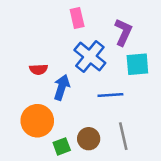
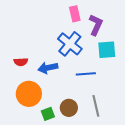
pink rectangle: (77, 18) -> (75, 14), moved
red semicircle: (39, 69) -> (21, 62), moved
blue arrow: (62, 87) -> (48, 68), turned -120

